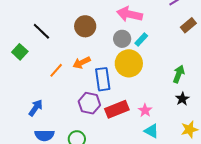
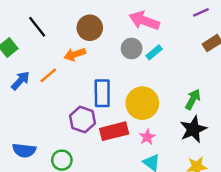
orange arrow: (82, 63) -> (75, 54), moved
yellow circle: (129, 63) -> (142, 103), moved
black star: (182, 99) -> (193, 129), size x1.6
blue arrow: (36, 108) -> (20, 81), moved

